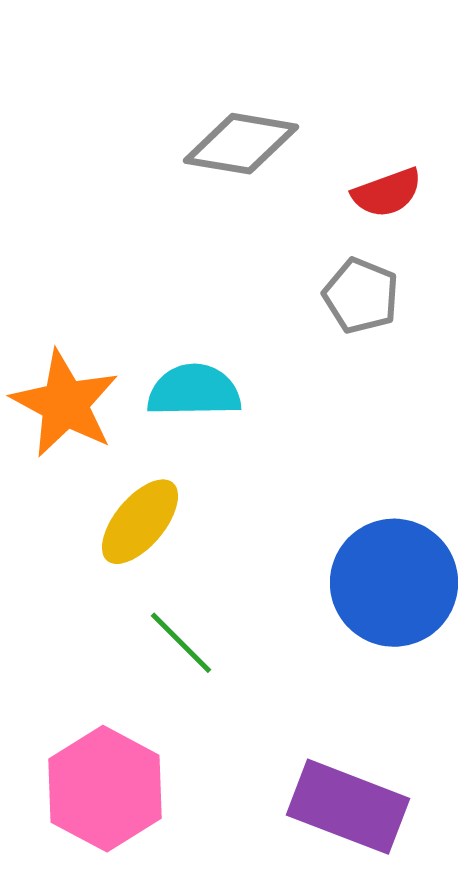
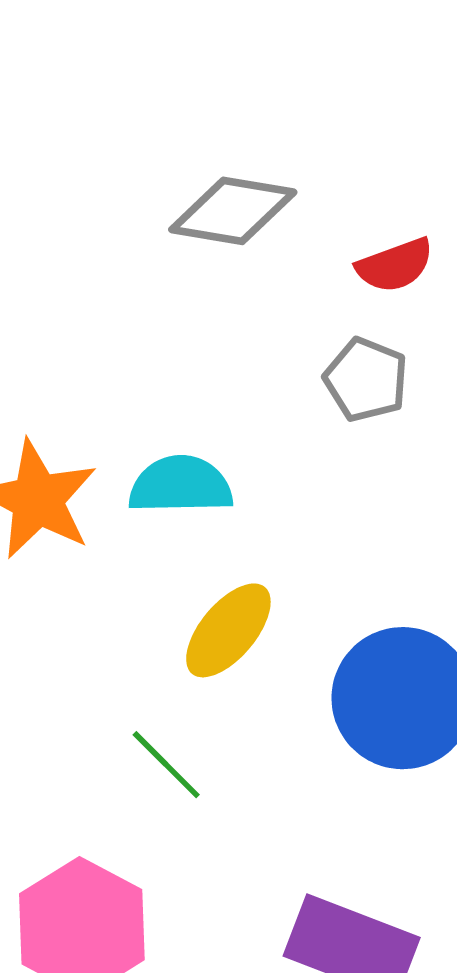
yellow ellipse: (140, 522) -> (228, 630), moved

